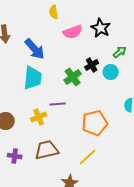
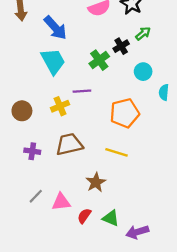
green arrow: (120, 52) -> (143, 34), moved
cyan circle: (111, 72) -> (143, 72), moved
cyan trapezoid: (33, 78) -> (53, 61), turned -35
yellow line: (88, 157) -> (117, 152), turned 60

